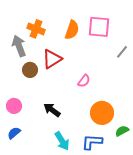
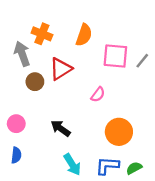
pink square: (99, 27) -> (115, 56), moved
green semicircle: (122, 131) -> (134, 168), moved
blue semicircle: (14, 133) -> (16, 155), turned 136

